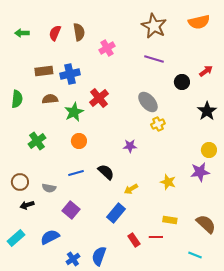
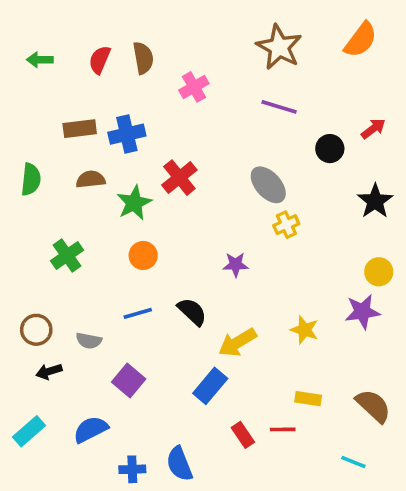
orange semicircle: (199, 22) -> (361, 40), turned -40
yellow arrow: (131, 189) -> (237, 342), size x1.5
blue semicircle: (99, 256) -> (179, 464), turned -42
blue cross: (73, 259) -> (132, 469), turned 32

